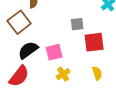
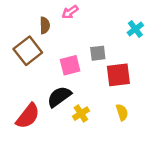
black semicircle: (28, 50) -> (59, 97), moved
pink square: (54, 52) -> (70, 65), moved

